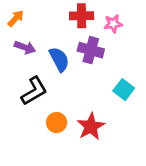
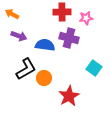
orange arrow: (16, 18) -> (12, 14), turned -104
blue semicircle: (59, 59) -> (45, 45), turned -54
orange circle: (57, 123) -> (44, 78), moved

